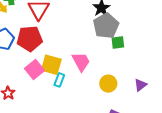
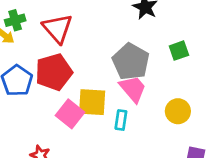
gray pentagon: (106, 26) -> (131, 62), moved
cyan rectangle: (59, 80) -> (121, 120), moved

